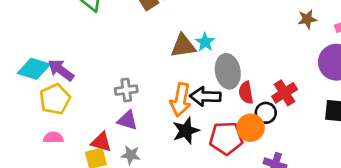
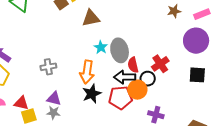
cyan star: (205, 42) -> (101, 47), moved
brown triangle: (183, 46) -> (91, 18), moved
black arrow: (205, 96) -> (125, 77), moved
purple triangle: (127, 120) -> (54, 99), moved
red triangle: (101, 142) -> (21, 103), moved

